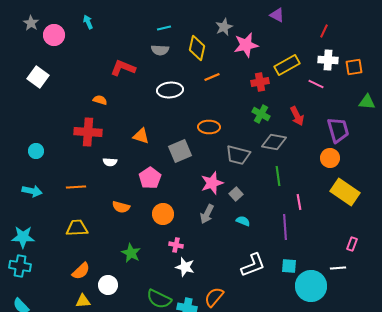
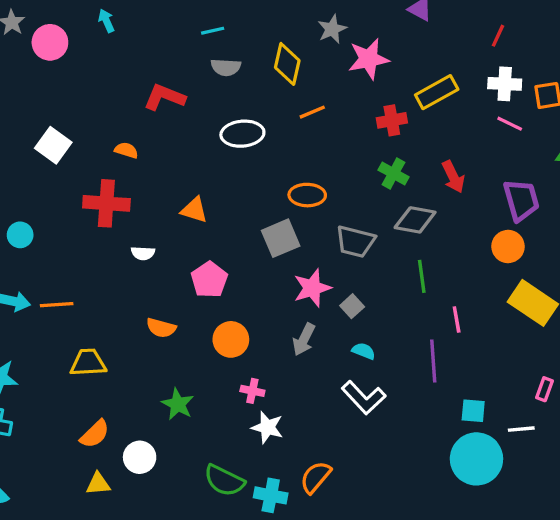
cyan line: (164, 28) -> (213, 31), moved
white square: (38, 77) -> (53, 145), moved
pink line: (316, 84) -> (510, 124), moved
gray square: (180, 151) -> (281, 238), moved
orange line: (76, 187) -> (57, 305), moved
white L-shape: (253, 265) -> (364, 398), moved, turned 68
cyan square: (289, 266) -> (473, 411), moved

